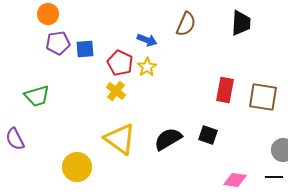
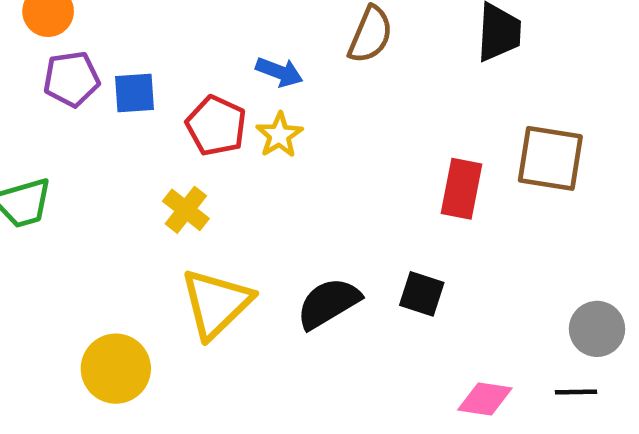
yellow cross: (116, 91) -> (186, 210), moved
brown square: (263, 97) -> (550, 158), moved
yellow triangle: (120, 139) -> (216, 303), turned 40

